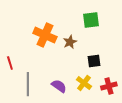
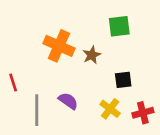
purple semicircle: (59, 86) -> (68, 101), moved

